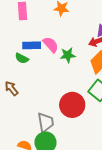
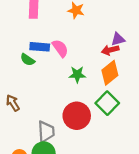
green star: (68, 55) -> (77, 75), moved
brown arrow: (11, 88) -> (13, 103), moved

